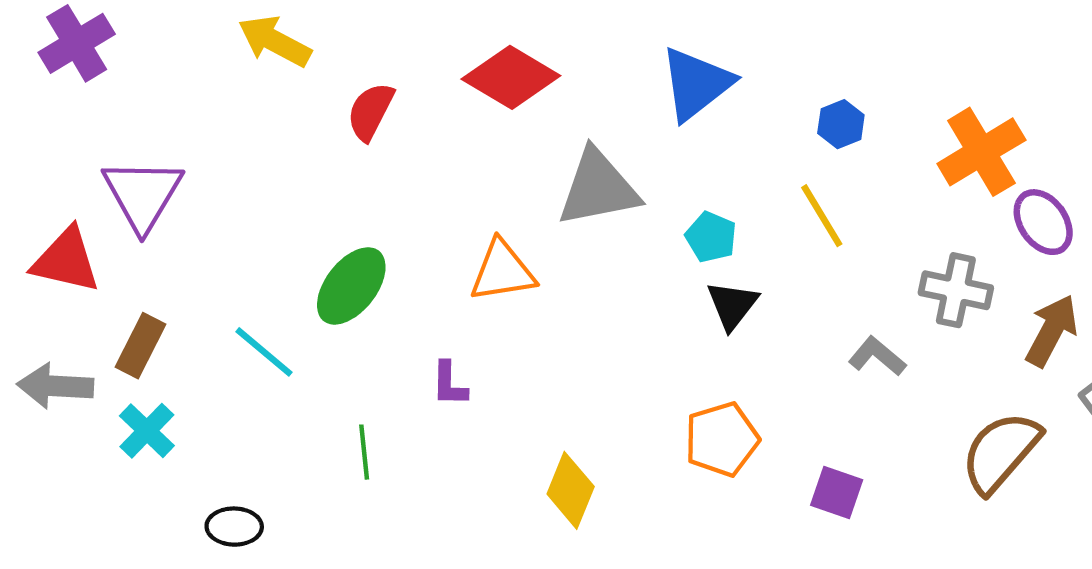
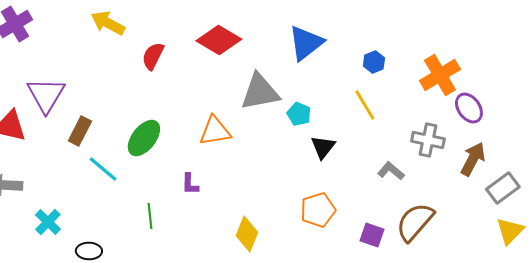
cyan pentagon: (711, 237) -> (299, 114), moved
brown rectangle: (141, 346) -> (80, 131), moved
cyan cross: (147, 431) -> (48, 222), moved
brown semicircle: (1001, 452) -> (415, 222), moved

